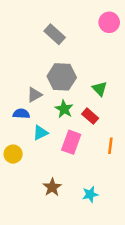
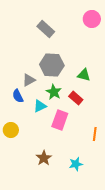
green triangle: (100, 89) -> (84, 75), turned -32
blue semicircle: (21, 114) -> (18, 96), turned -120
cyan triangle: (40, 133) -> (40, 106), moved
orange line: (110, 146) -> (95, 134), moved

